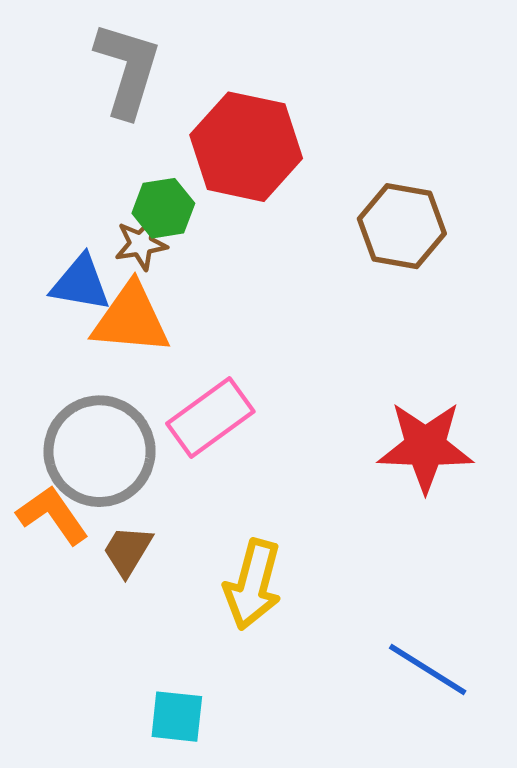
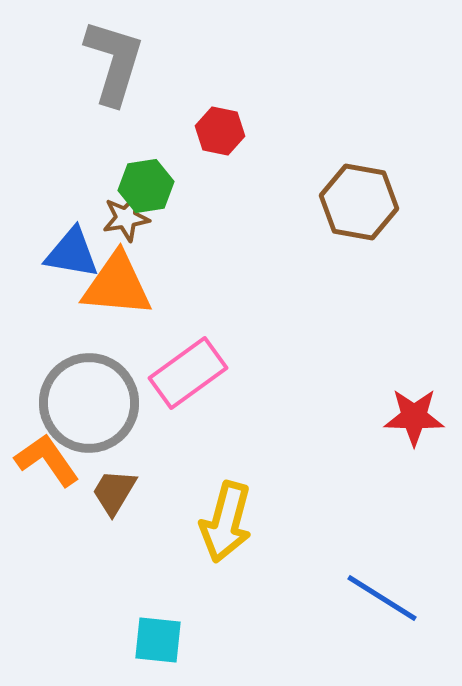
red hexagon: (246, 147) -> (220, 131), size x0.5
red star: (425, 447) -> (414, 417), moved, size x0.7

